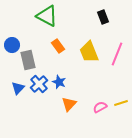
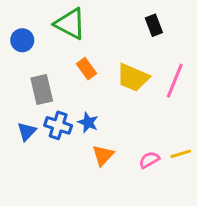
blue circle: (12, 45) -> (22, 40), moved
yellow trapezoid: (89, 52) -> (133, 78), turned -45
blue cross: (39, 84) -> (58, 125), turned -30

